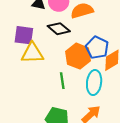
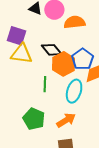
black diamond: (59, 29) -> (52, 50), moved

